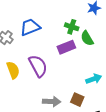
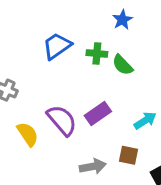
blue trapezoid: (30, 27) -> (57, 46), moved
purple rectangle: (66, 47) -> (98, 113), moved

